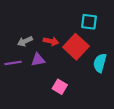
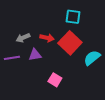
cyan square: (89, 22) -> (73, 17), moved
cyan semicircle: (100, 63) -> (92, 58), turned 36

